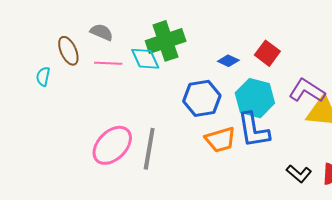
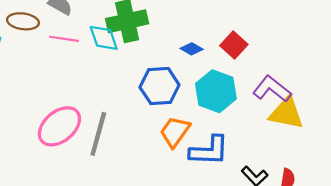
brown ellipse: (68, 51) -> (23, 21), turned -64
blue L-shape: (253, 130) -> (209, 151), moved, turned -84
orange trapezoid: (220, 140) -> (175, 132), turned 136

